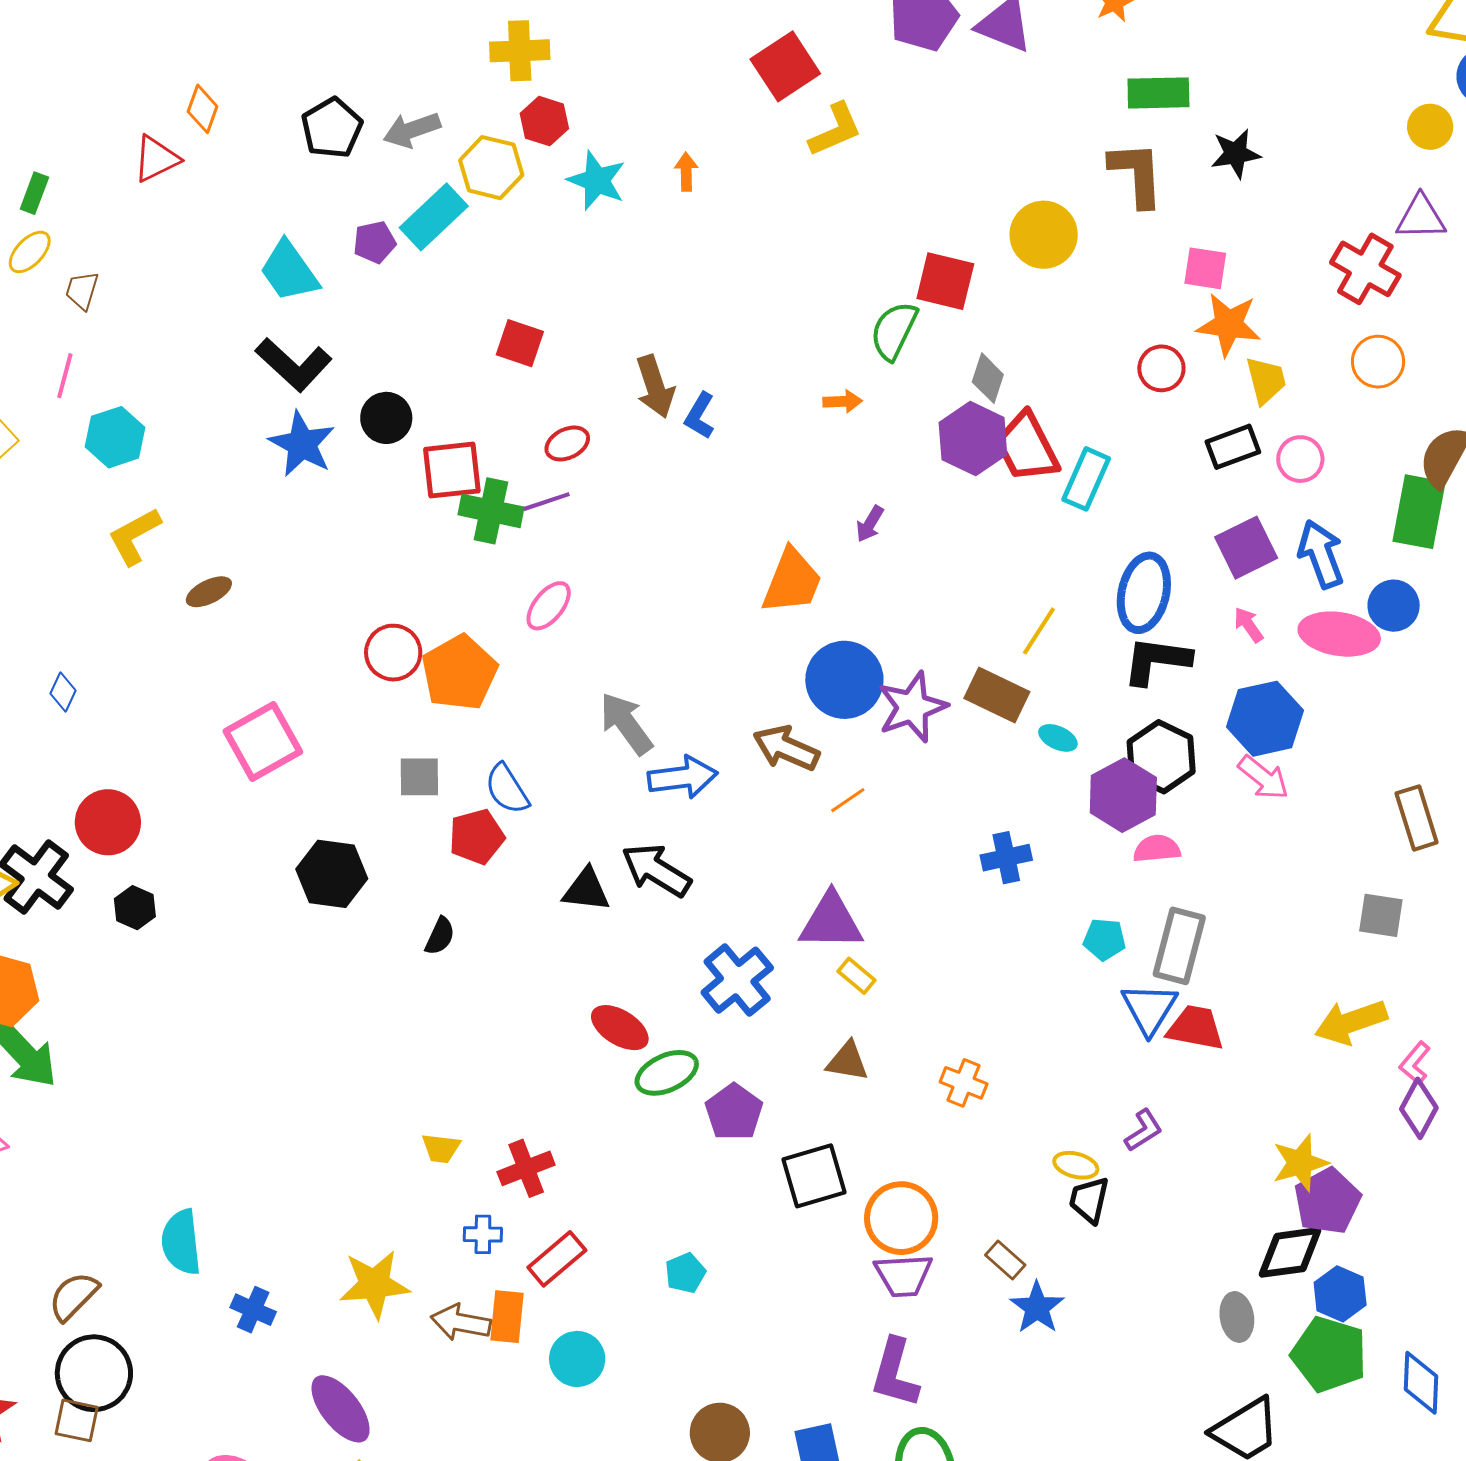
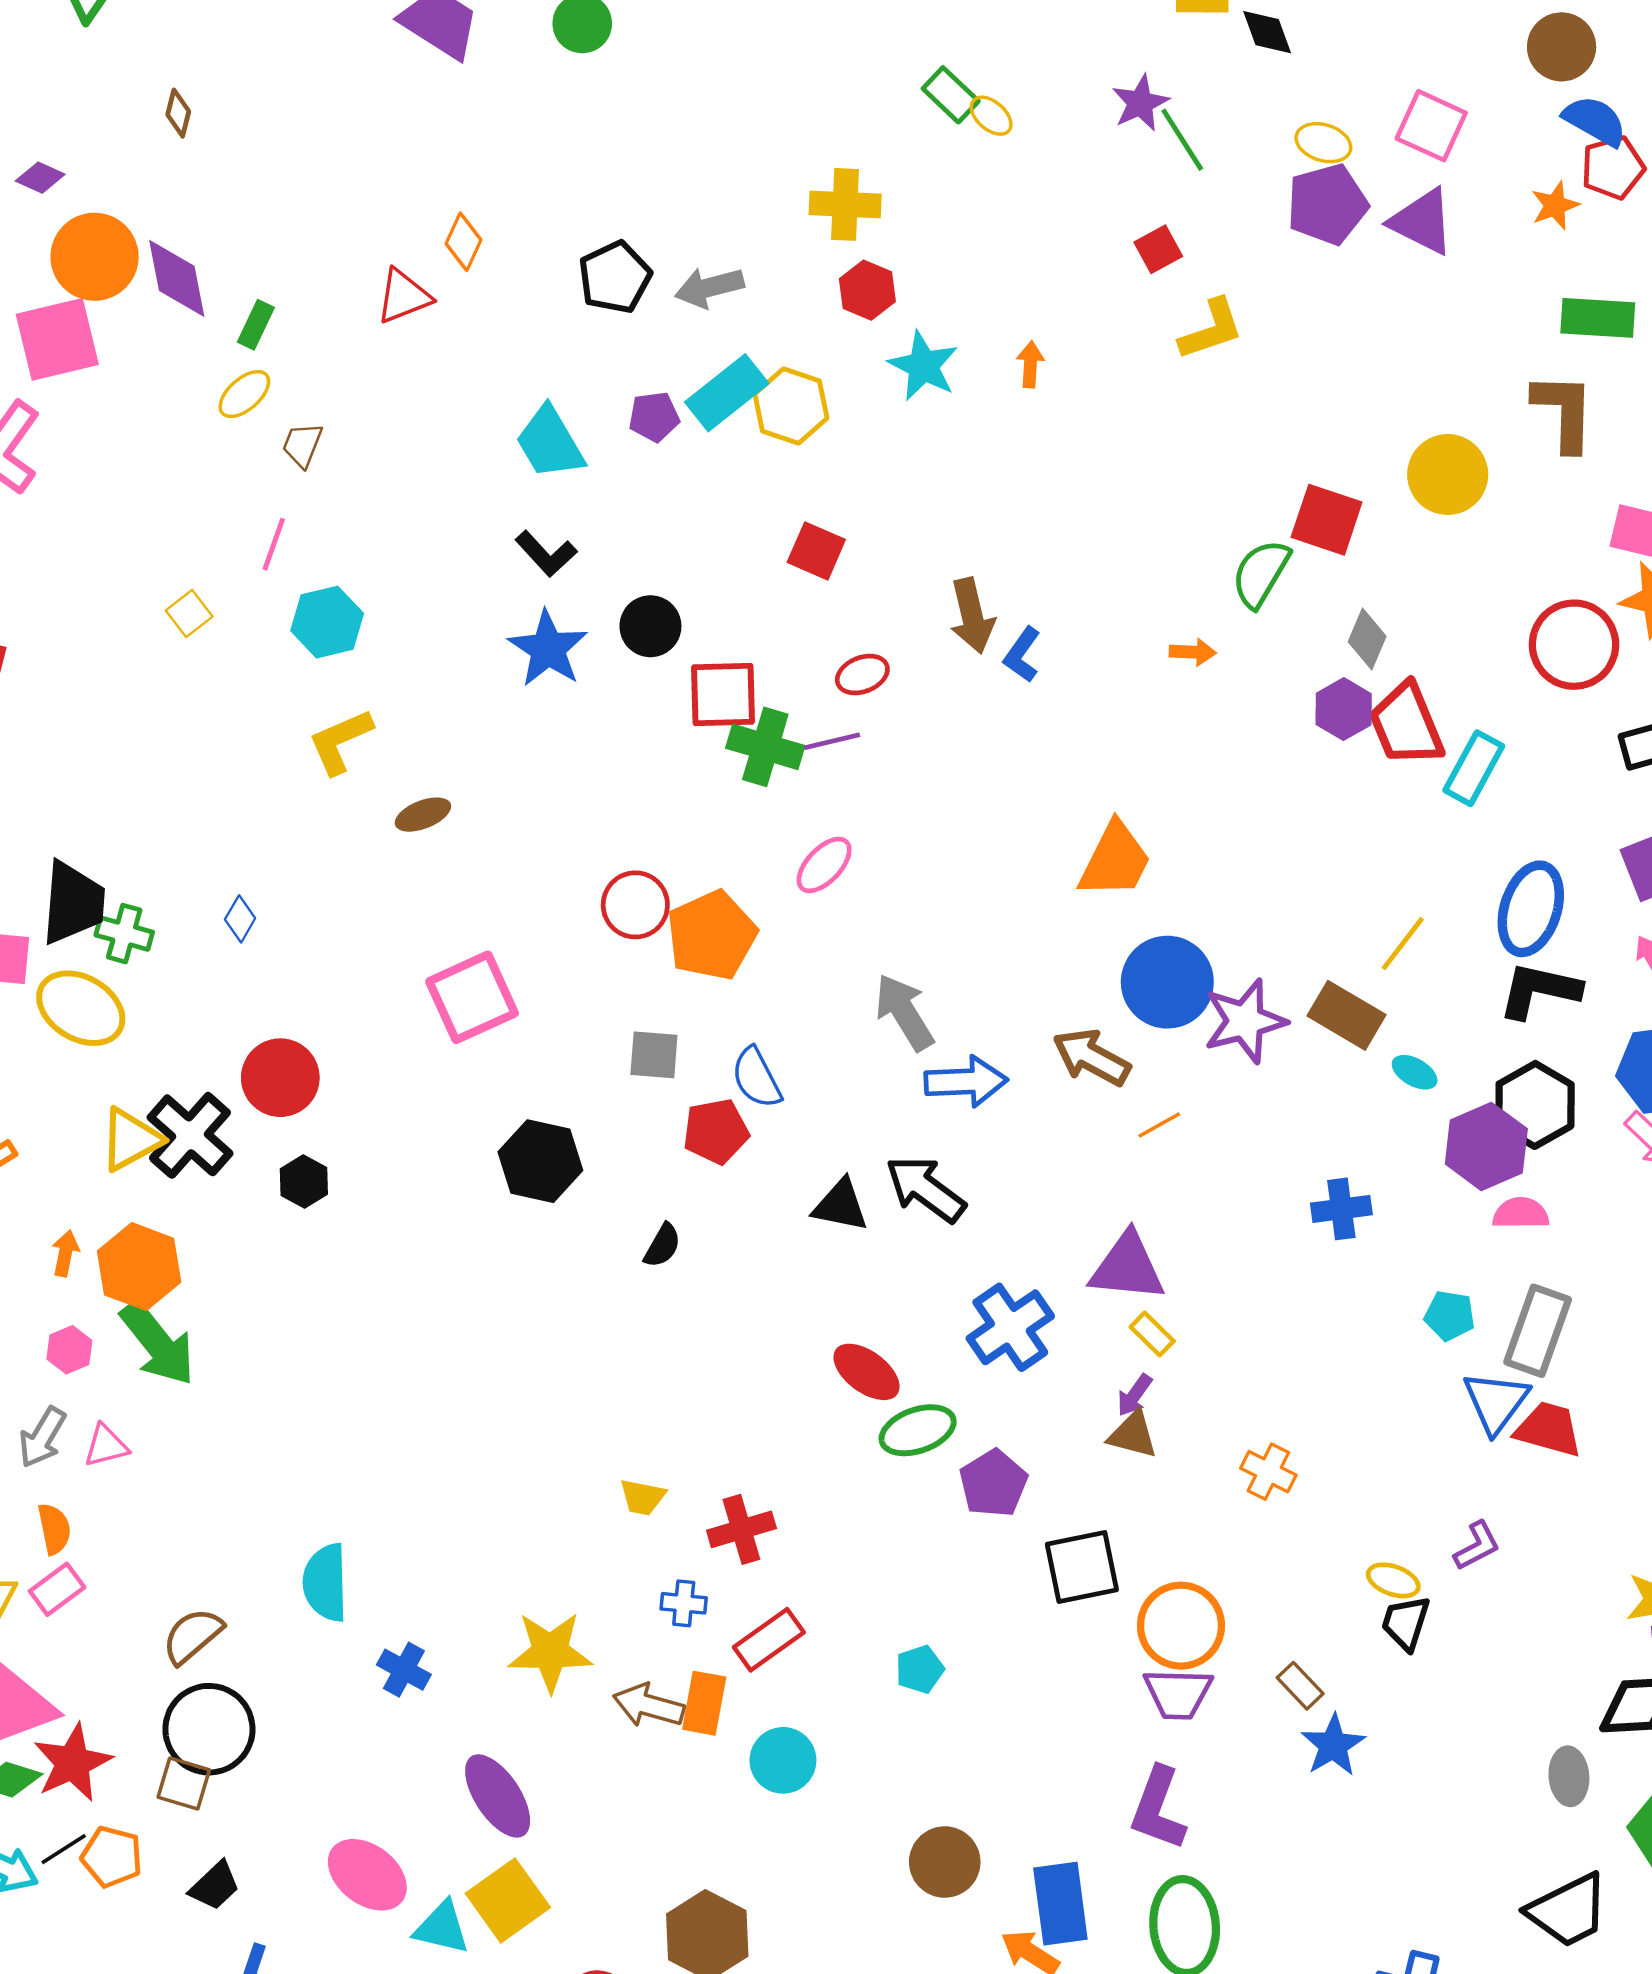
red square: (785, 66) -> (1158, 249), size x0.6
yellow hexagon: (491, 168) -> (791, 406), moved
black L-shape: (294, 365) -> (546, 554), size x0.7
red circle: (1161, 368) -> (1574, 645), size x1.6
purple hexagon: (973, 439) -> (1344, 709), size x0.7
purple arrow: (870, 524) -> (1135, 1395), moved

